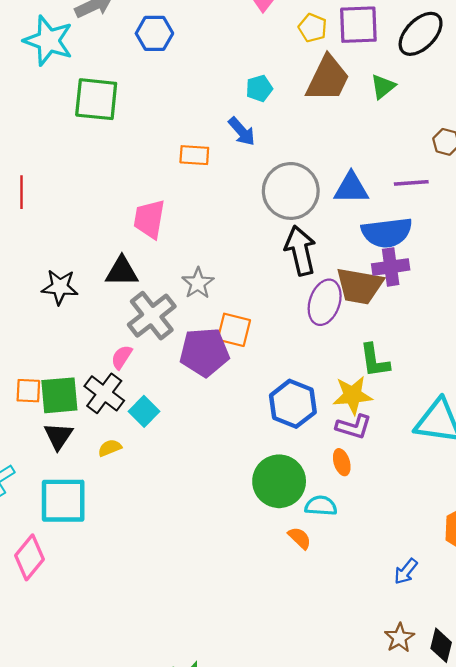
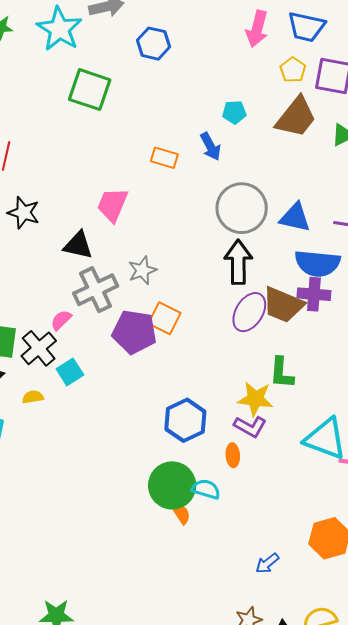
black star: (60, 287) -> (24, 213), moved
blue hexagon: (293, 404) -> (185, 420), moved
green circle: (279, 481) -> (172, 485), moved

